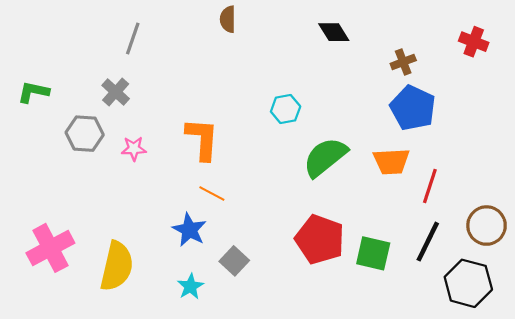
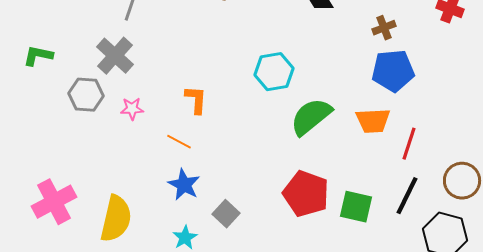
gray cross: (116, 92) -> (115, 56), size x1.4
blue pentagon: (413, 108) -> (393, 71), turned -30
cyan hexagon: (286, 109) -> (274, 72), size x1.4
orange L-shape: (202, 139) -> (196, 100), size x0.7
orange line: (212, 193) -> (179, 142), moved

